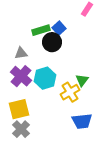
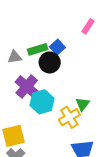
gray triangle: (21, 53) -> (15, 57), moved
purple cross: (21, 76) -> (27, 87), moved

